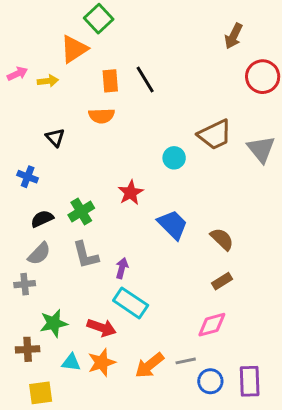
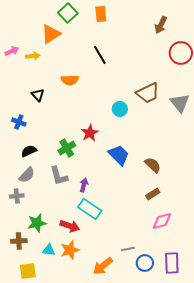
orange rectangle: (110, 81) -> (101, 14), moved
green cross: (81, 212) -> (67, 148), moved
pink diamond: (212, 325) -> (162, 221), moved
orange arrow: (149, 365) -> (103, 266), moved

